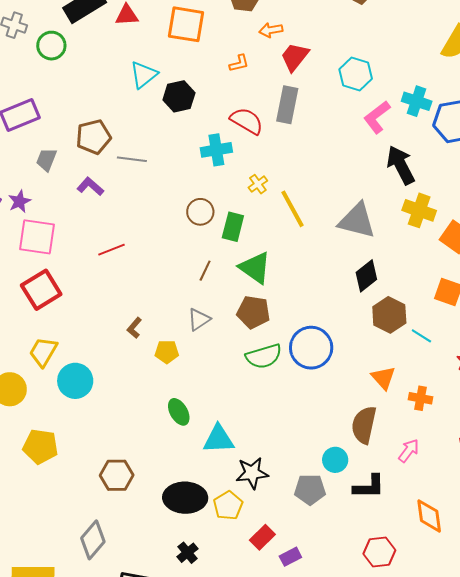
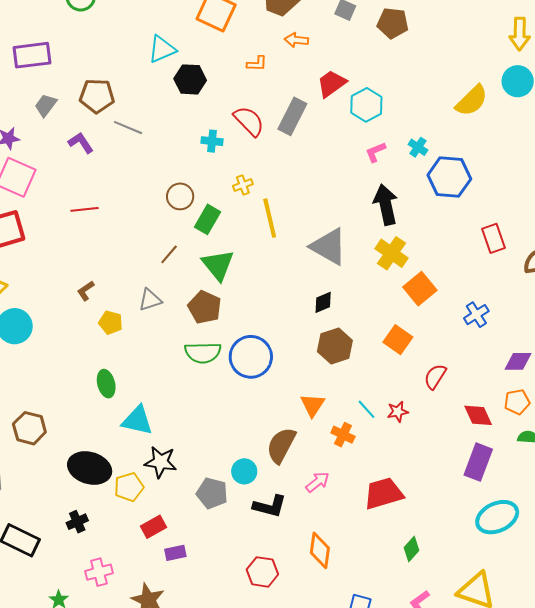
red trapezoid: (295, 57) -> (332, 84), moved
cyan cross: (417, 101) -> (418, 147), size x0.7
pink L-shape: (377, 117) -> (375, 152), size x0.7
cyan cross: (216, 150) -> (212, 141), size x0.7
black diamond: (366, 276) -> (323, 302), size x0.7
cyan line: (421, 336) -> (367, 409), moved

